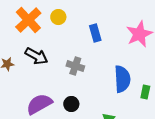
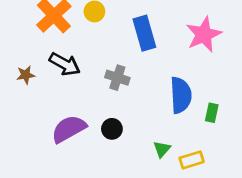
blue rectangle: (95, 33) -> (144, 33), size x1.4

